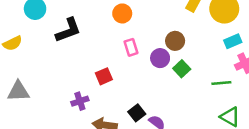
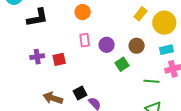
brown circle: (175, 41) -> (137, 46), moved
purple circle: (160, 58) -> (107, 45), moved
purple cross: (80, 101) -> (37, 57), moved

